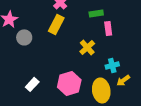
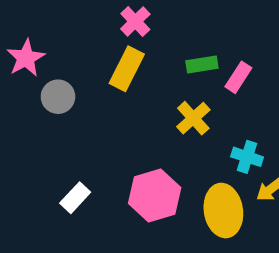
green rectangle: (96, 13) -> (202, 64), moved
pink rectangle: (108, 28) -> (238, 77), turned 40
cyan cross: (112, 65) -> (247, 157), turned 32

